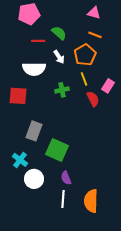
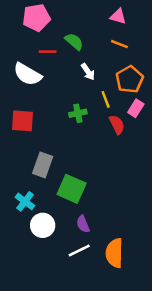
orange pentagon: (85, 55) -> (130, 79), moved
white arrow: (59, 57) -> (88, 72), moved
white semicircle: (34, 69) -> (28, 74), moved, turned 30
white line: (63, 199) -> (79, 251), turned 60

